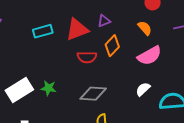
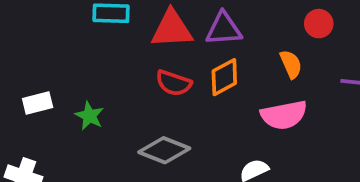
purple triangle: (104, 21) -> (224, 29), size x1.5
white rectangle: (19, 90) -> (38, 103), size x0.6

